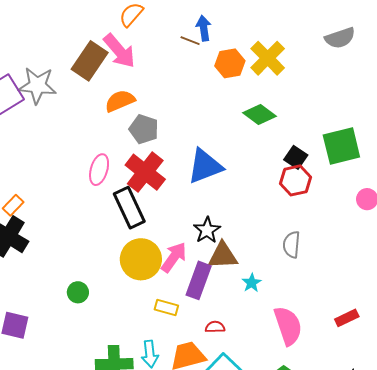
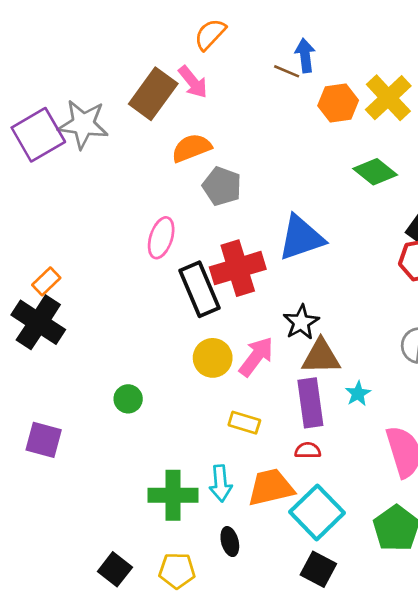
pink arrow: (119, 51) -> (193, 82), size x0.7
red cross: (145, 172) -> (238, 268), moved, turned 33
yellow circle: (141, 259) -> (213, 358), size x0.7
purple rectangle: (199, 280) -> (310, 403), moved, turned -30

